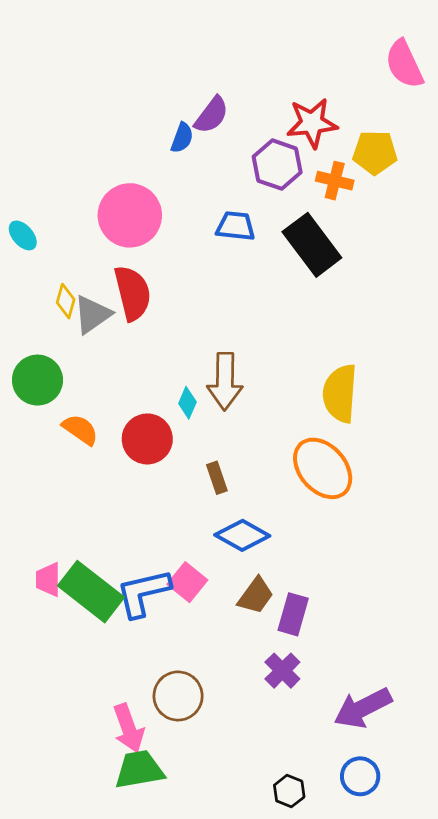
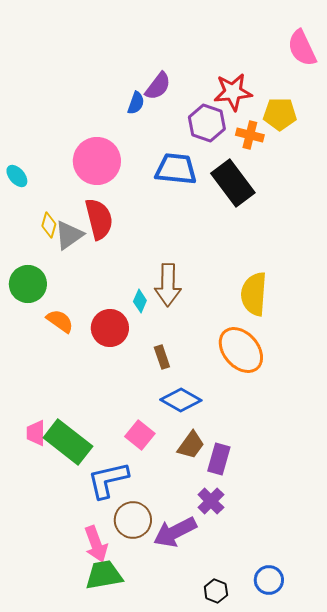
blue trapezoid: (236, 226) -> (176, 169), size x1.4
blue L-shape: (143, 593) -> (108, 480), moved
purple arrow: (363, 708) -> (175, 532), moved

